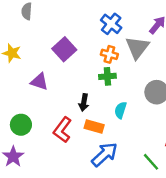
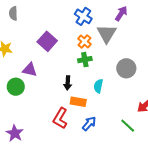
orange cross: (109, 54) -> (84, 41), turned 32
green circle: (21, 125) -> (16, 87), moved
red L-shape: (62, 130) -> (60, 118), moved
blue arrow: (105, 154) -> (89, 124), size x0.7

